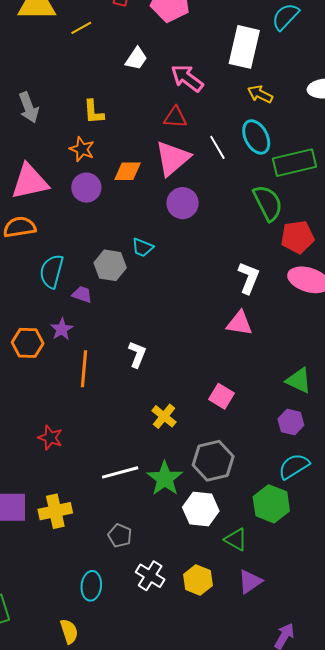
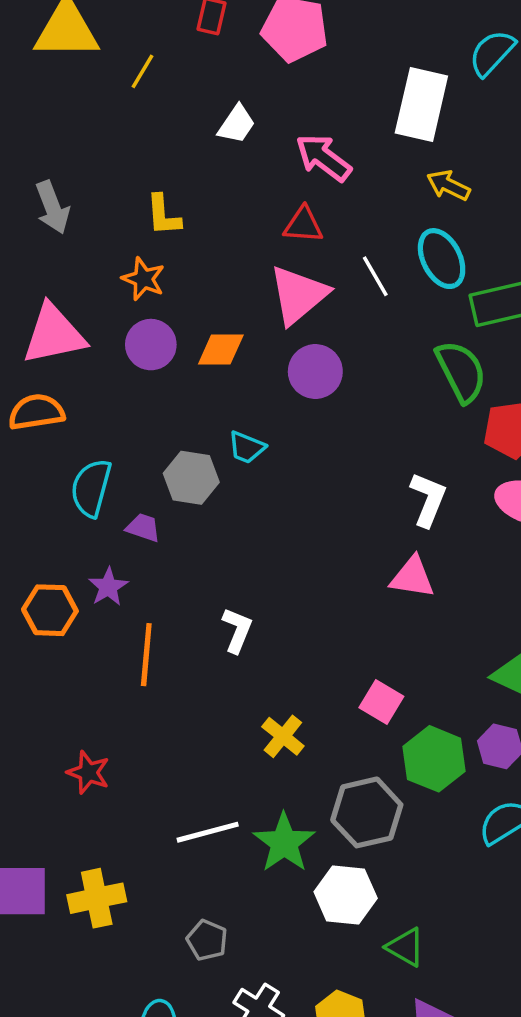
yellow line: (81, 28) -> (143, 71), turned -30
orange diamond: (128, 171) -> (221, 349), moved
green hexagon: (271, 504) -> (434, 759), moved

